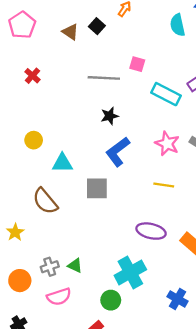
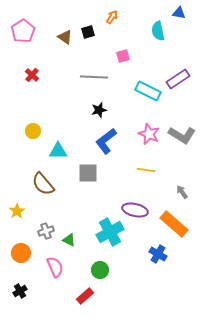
black square: (97, 26) -> (88, 32), turned 32
pink square: (137, 64) -> (123, 56), moved, turned -32
gray cross: (50, 267) -> (46, 231), moved
cyan cross: (130, 272) -> (110, 232), moved
pink semicircle: (59, 297) -> (55, 267), turned -95
blue cross: (178, 299) -> (158, 254), moved

